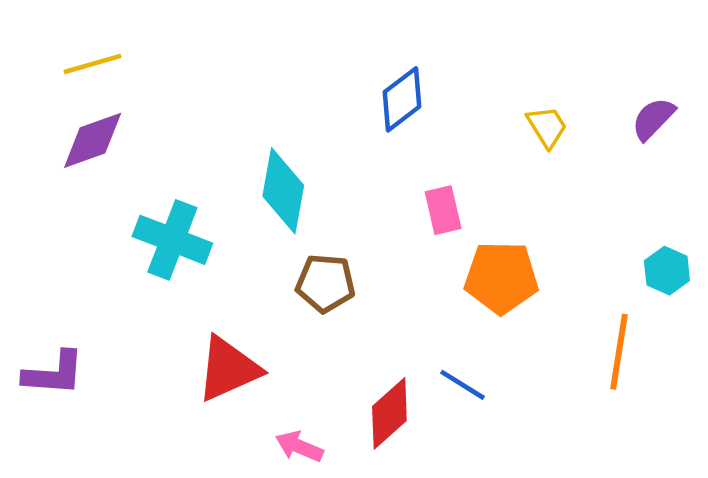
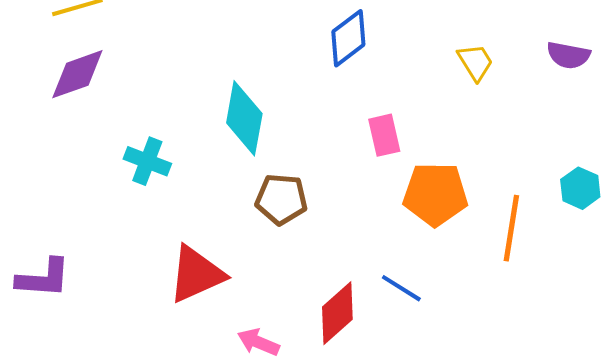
purple semicircle: (653, 119) -> (568, 55), turned -123
cyan cross: (172, 240) -> (147, 161), size x0.7
orange line: (619, 352) -> (511, 228), moved

